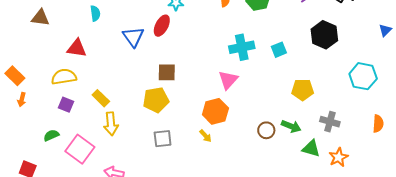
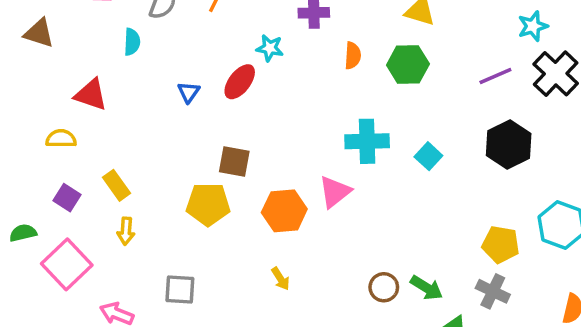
blue triangle: (133, 37) -> (189, 92), size x0.6
cyan square: (279, 50) -> (428, 156), turned -35
yellow semicircle: (64, 77) -> (61, 139), size x0.7
yellow pentagon: (303, 90) -> (501, 244), moved
purple square: (66, 105) -> (67, 198), moved
orange hexagon: (215, 111) -> (284, 211), moved
yellow arrow: (111, 124) -> (126, 231), size x0.7
gray square: (163, 139) -> (180, 289), moved

